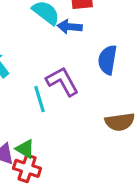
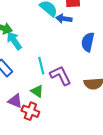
purple L-shape: (62, 81) -> (60, 75), moved
green triangle: (25, 149) -> (37, 91), moved

